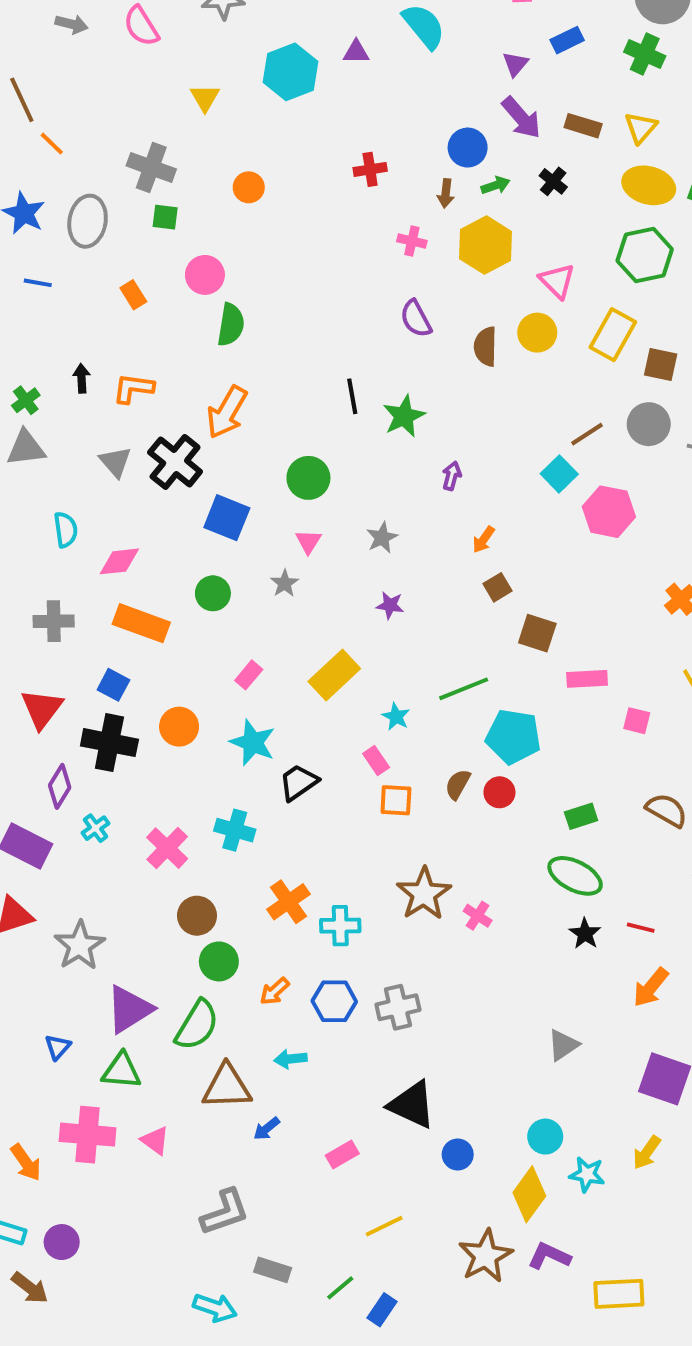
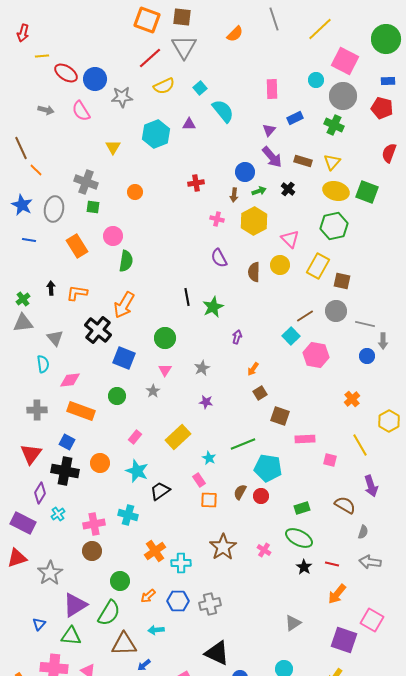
orange rectangle: (133, 295) -> (77, 246), size x1.6
gray triangle: (115, 462) -> (55, 338), moved
pink cross: (167, 848) -> (94, 524), turned 35
brown circle: (197, 916) -> (92, 551), moved
pink cross: (478, 916) -> (264, 550), moved

